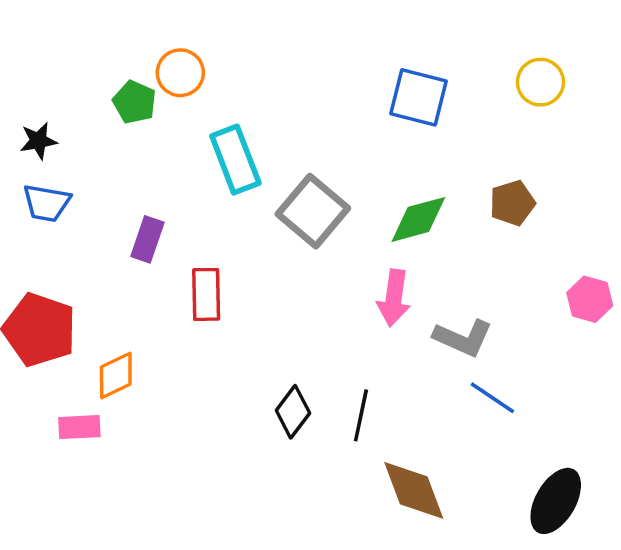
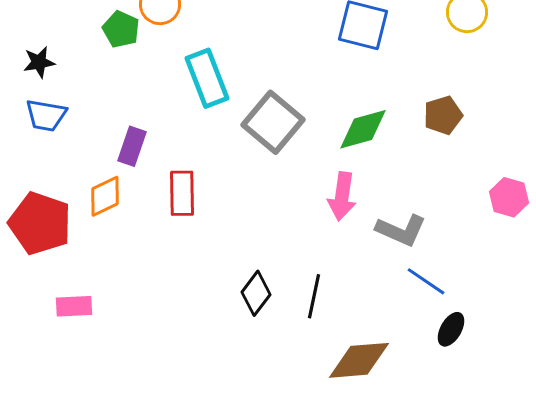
orange diamond: (116, 375) -> (105, 196), moved
brown diamond: (414, 490) -> (359, 360), turned -74
black ellipse: (556, 501) -> (451, 329), moved, size x0.6

